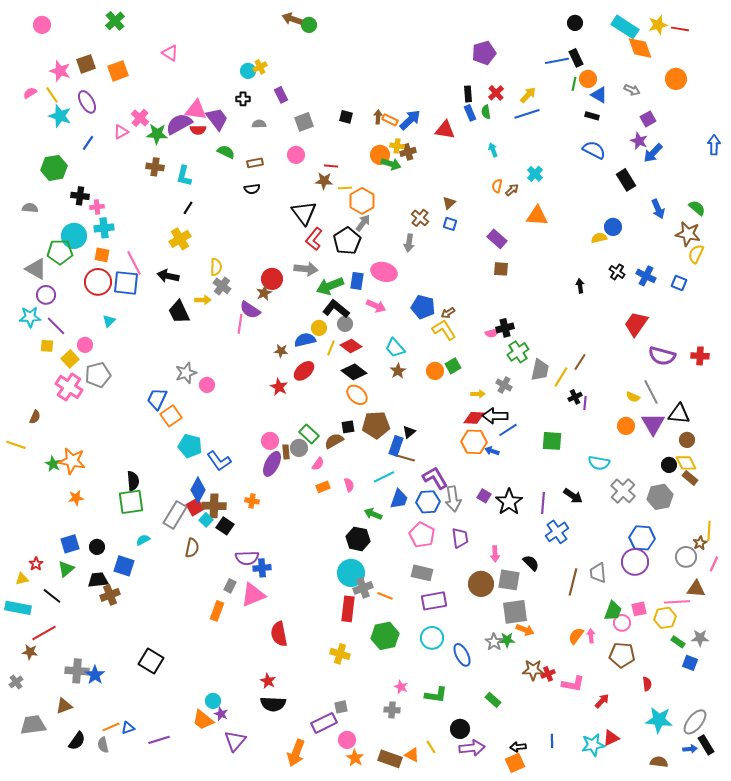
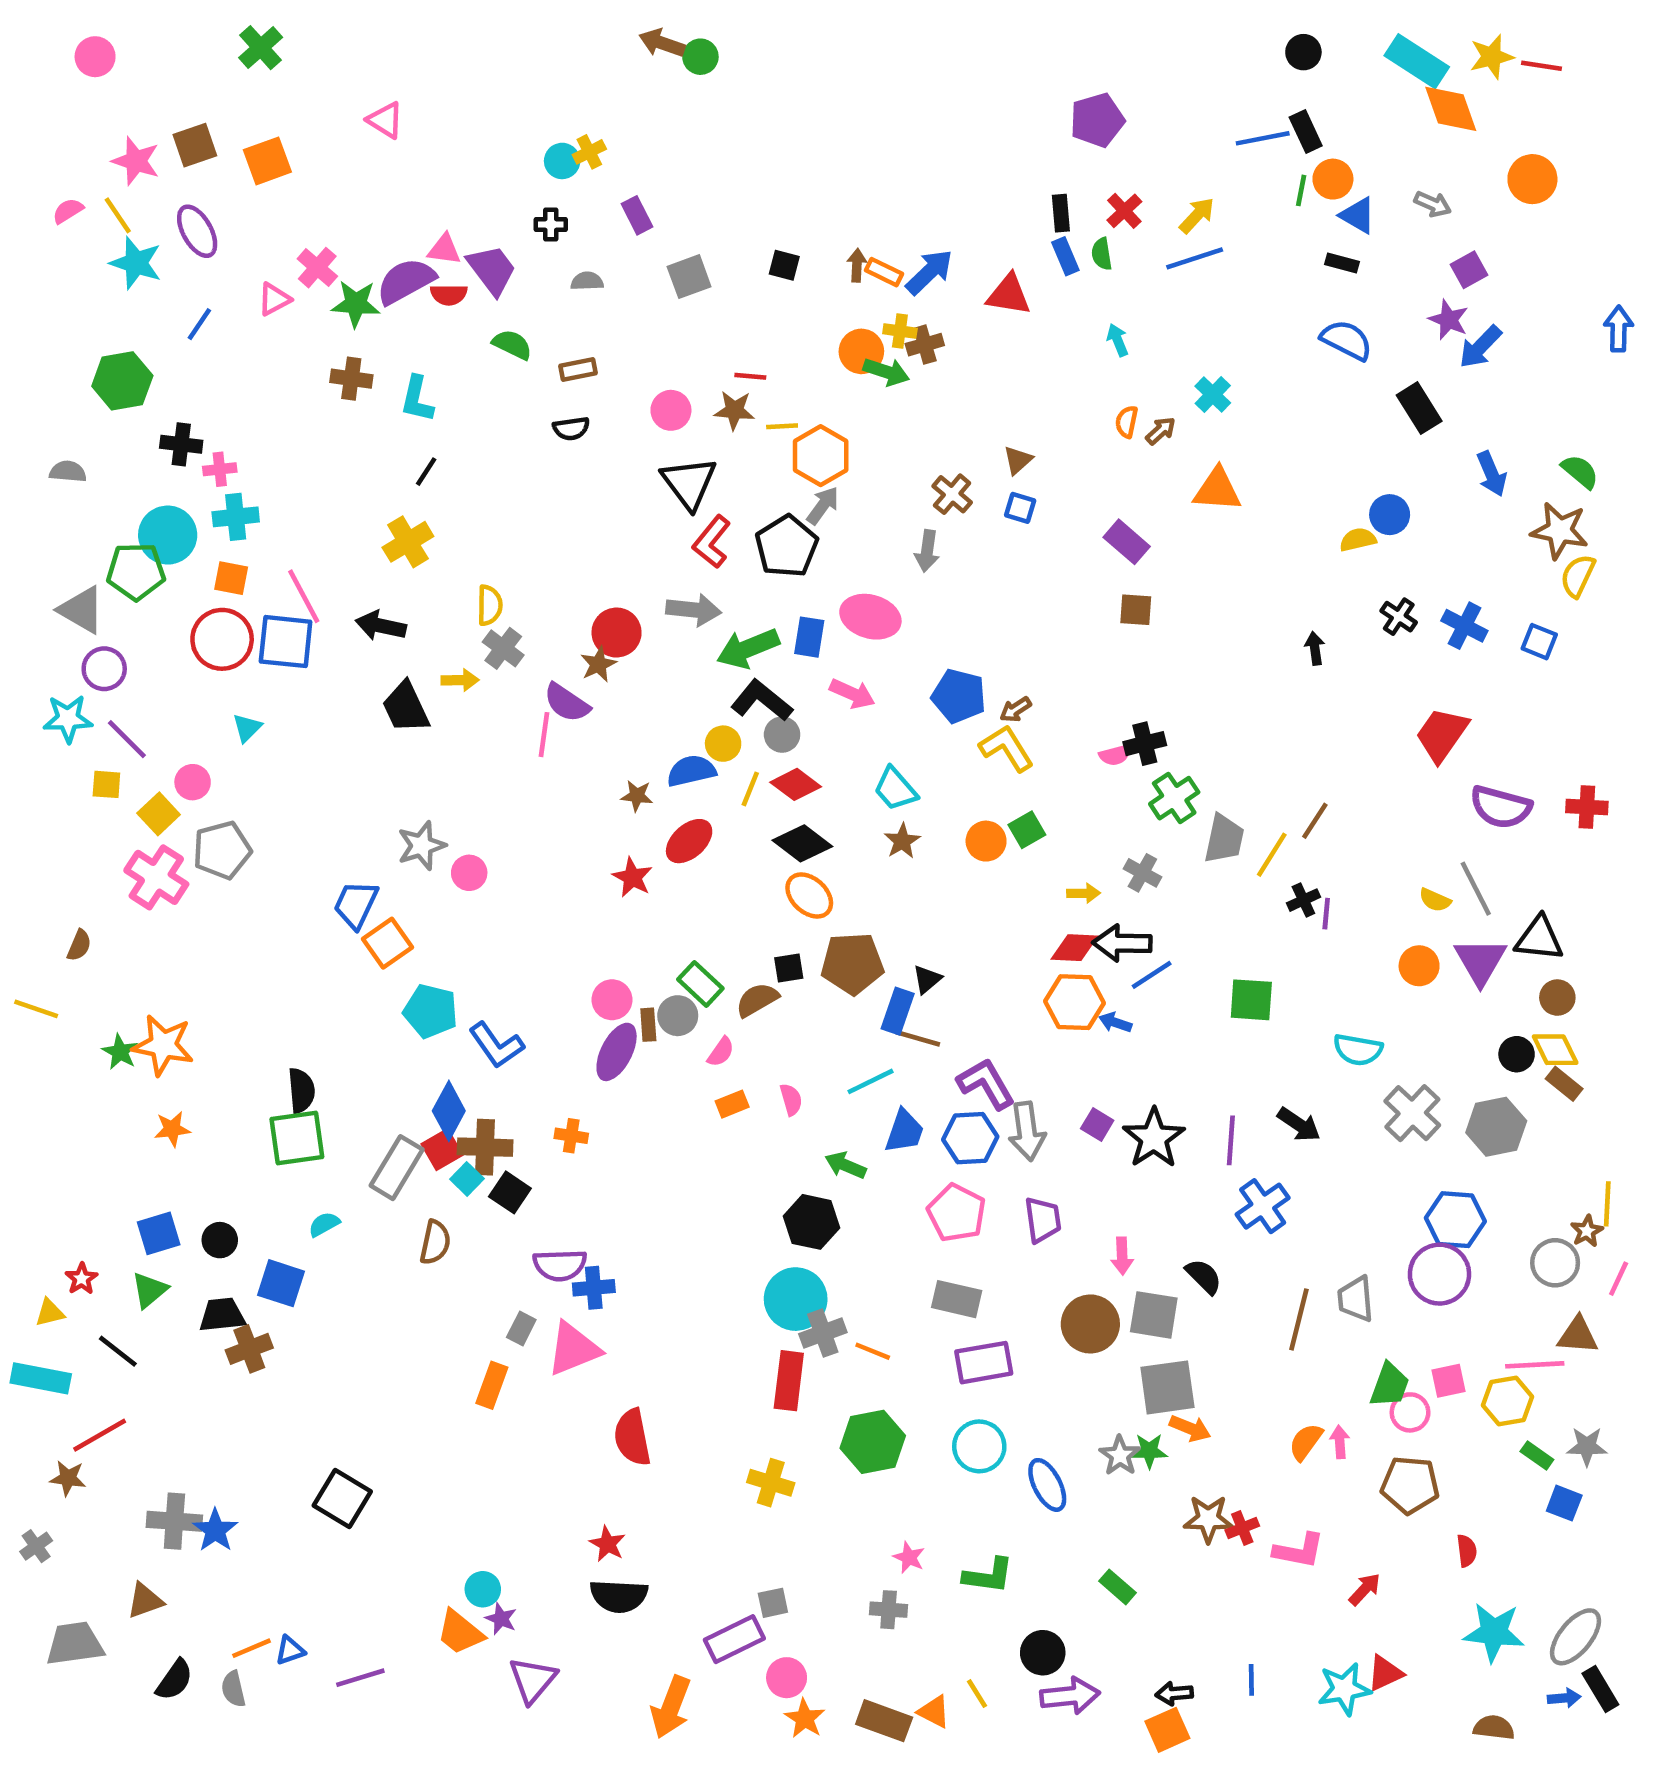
pink triangle: (196, 110) -> (444, 249), size x0.7
pink circle: (296, 155) -> (671, 410), moved

